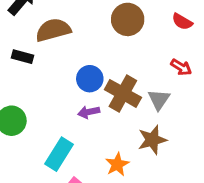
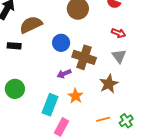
blue circle: (90, 79) -> (61, 43), moved
gray triangle: (159, 99) -> (119, 56), moved
orange star: (117, 164) -> (76, 96), moved

